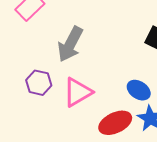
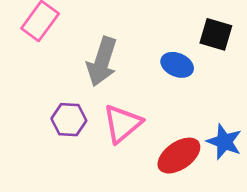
blue ellipse: (139, 90) -> (177, 65), moved

